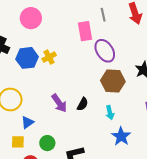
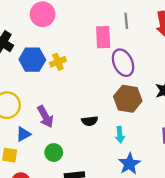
purple arrow: (59, 103) -> (45, 117), moved
black semicircle: (83, 104) -> (90, 121), turned 48
green circle: (47, 143) -> (54, 153), moved

